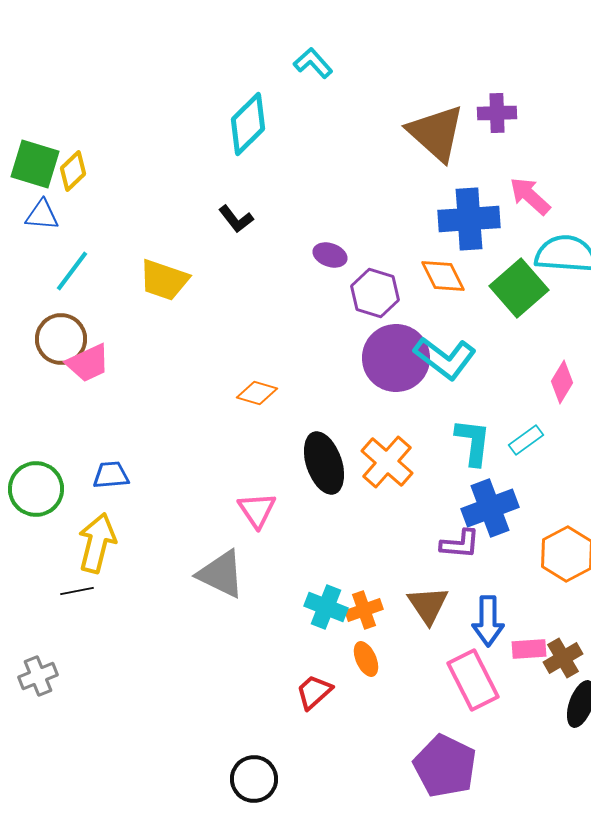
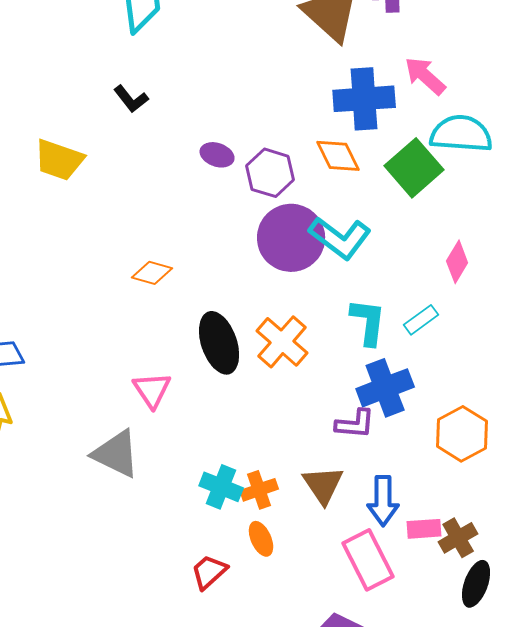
purple ellipse: (330, 255) -> (217, 155), moved

